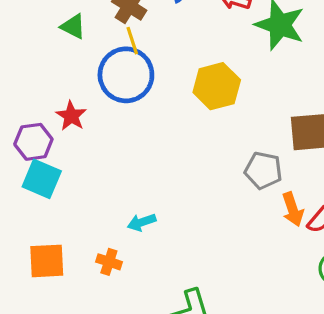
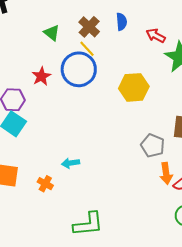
yellow line: (132, 41) -> (87, 49), turned -36
red star: (71, 116) -> (41, 76), moved

